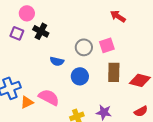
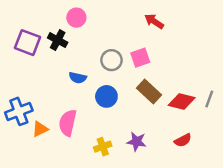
pink circle: (27, 13) -> (76, 18), moved
purple square: (17, 33) -> (28, 43), size x1.5
brown rectangle: (114, 72) -> (149, 91), turned -48
pink semicircle: (49, 97) -> (68, 123), turned -105

